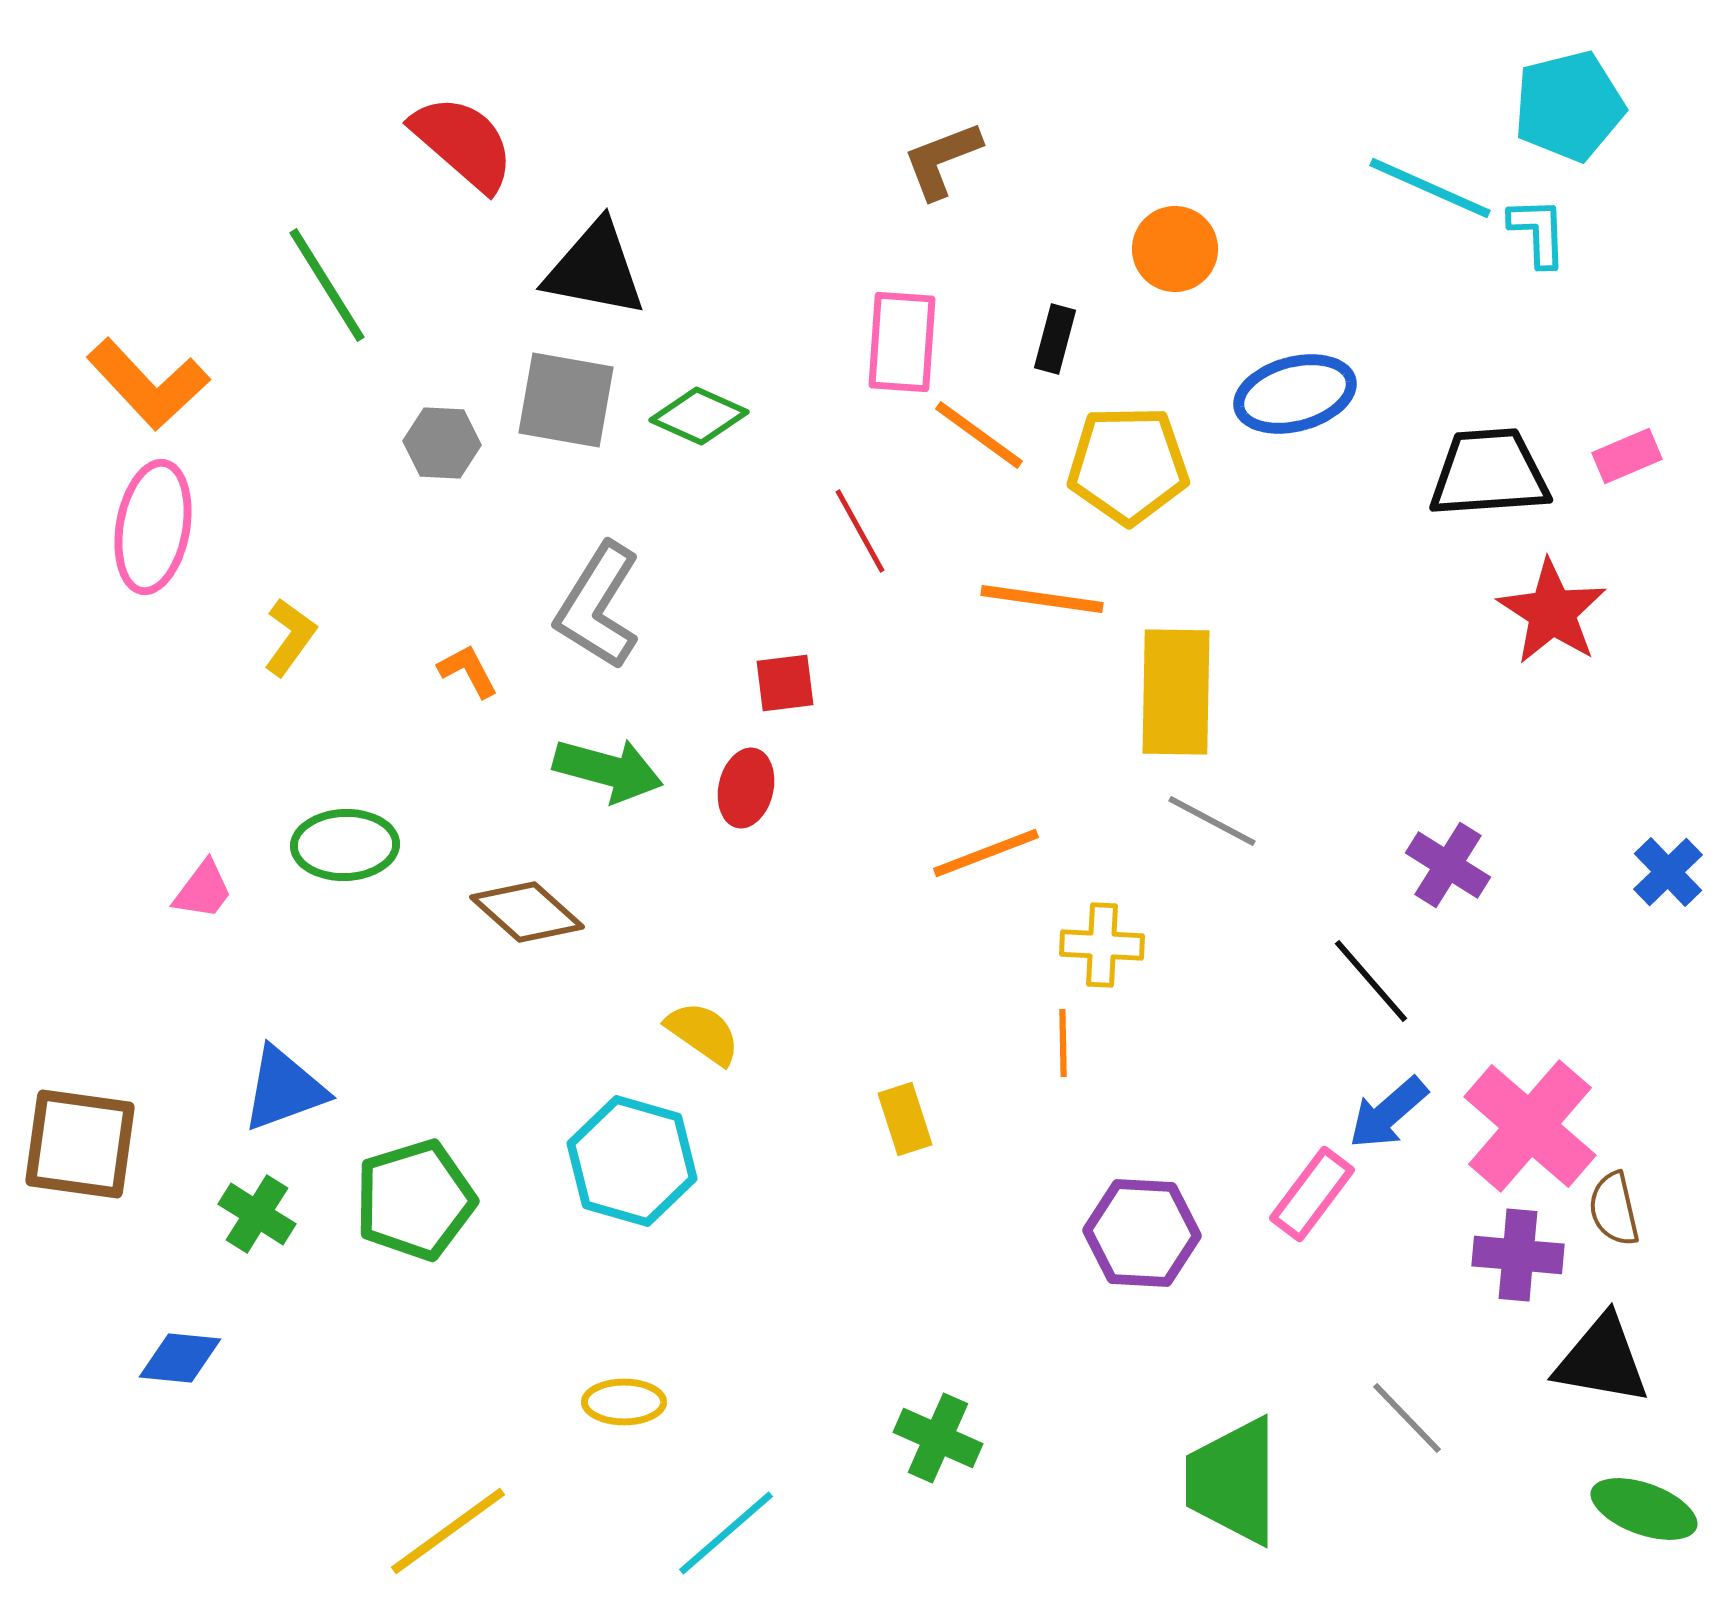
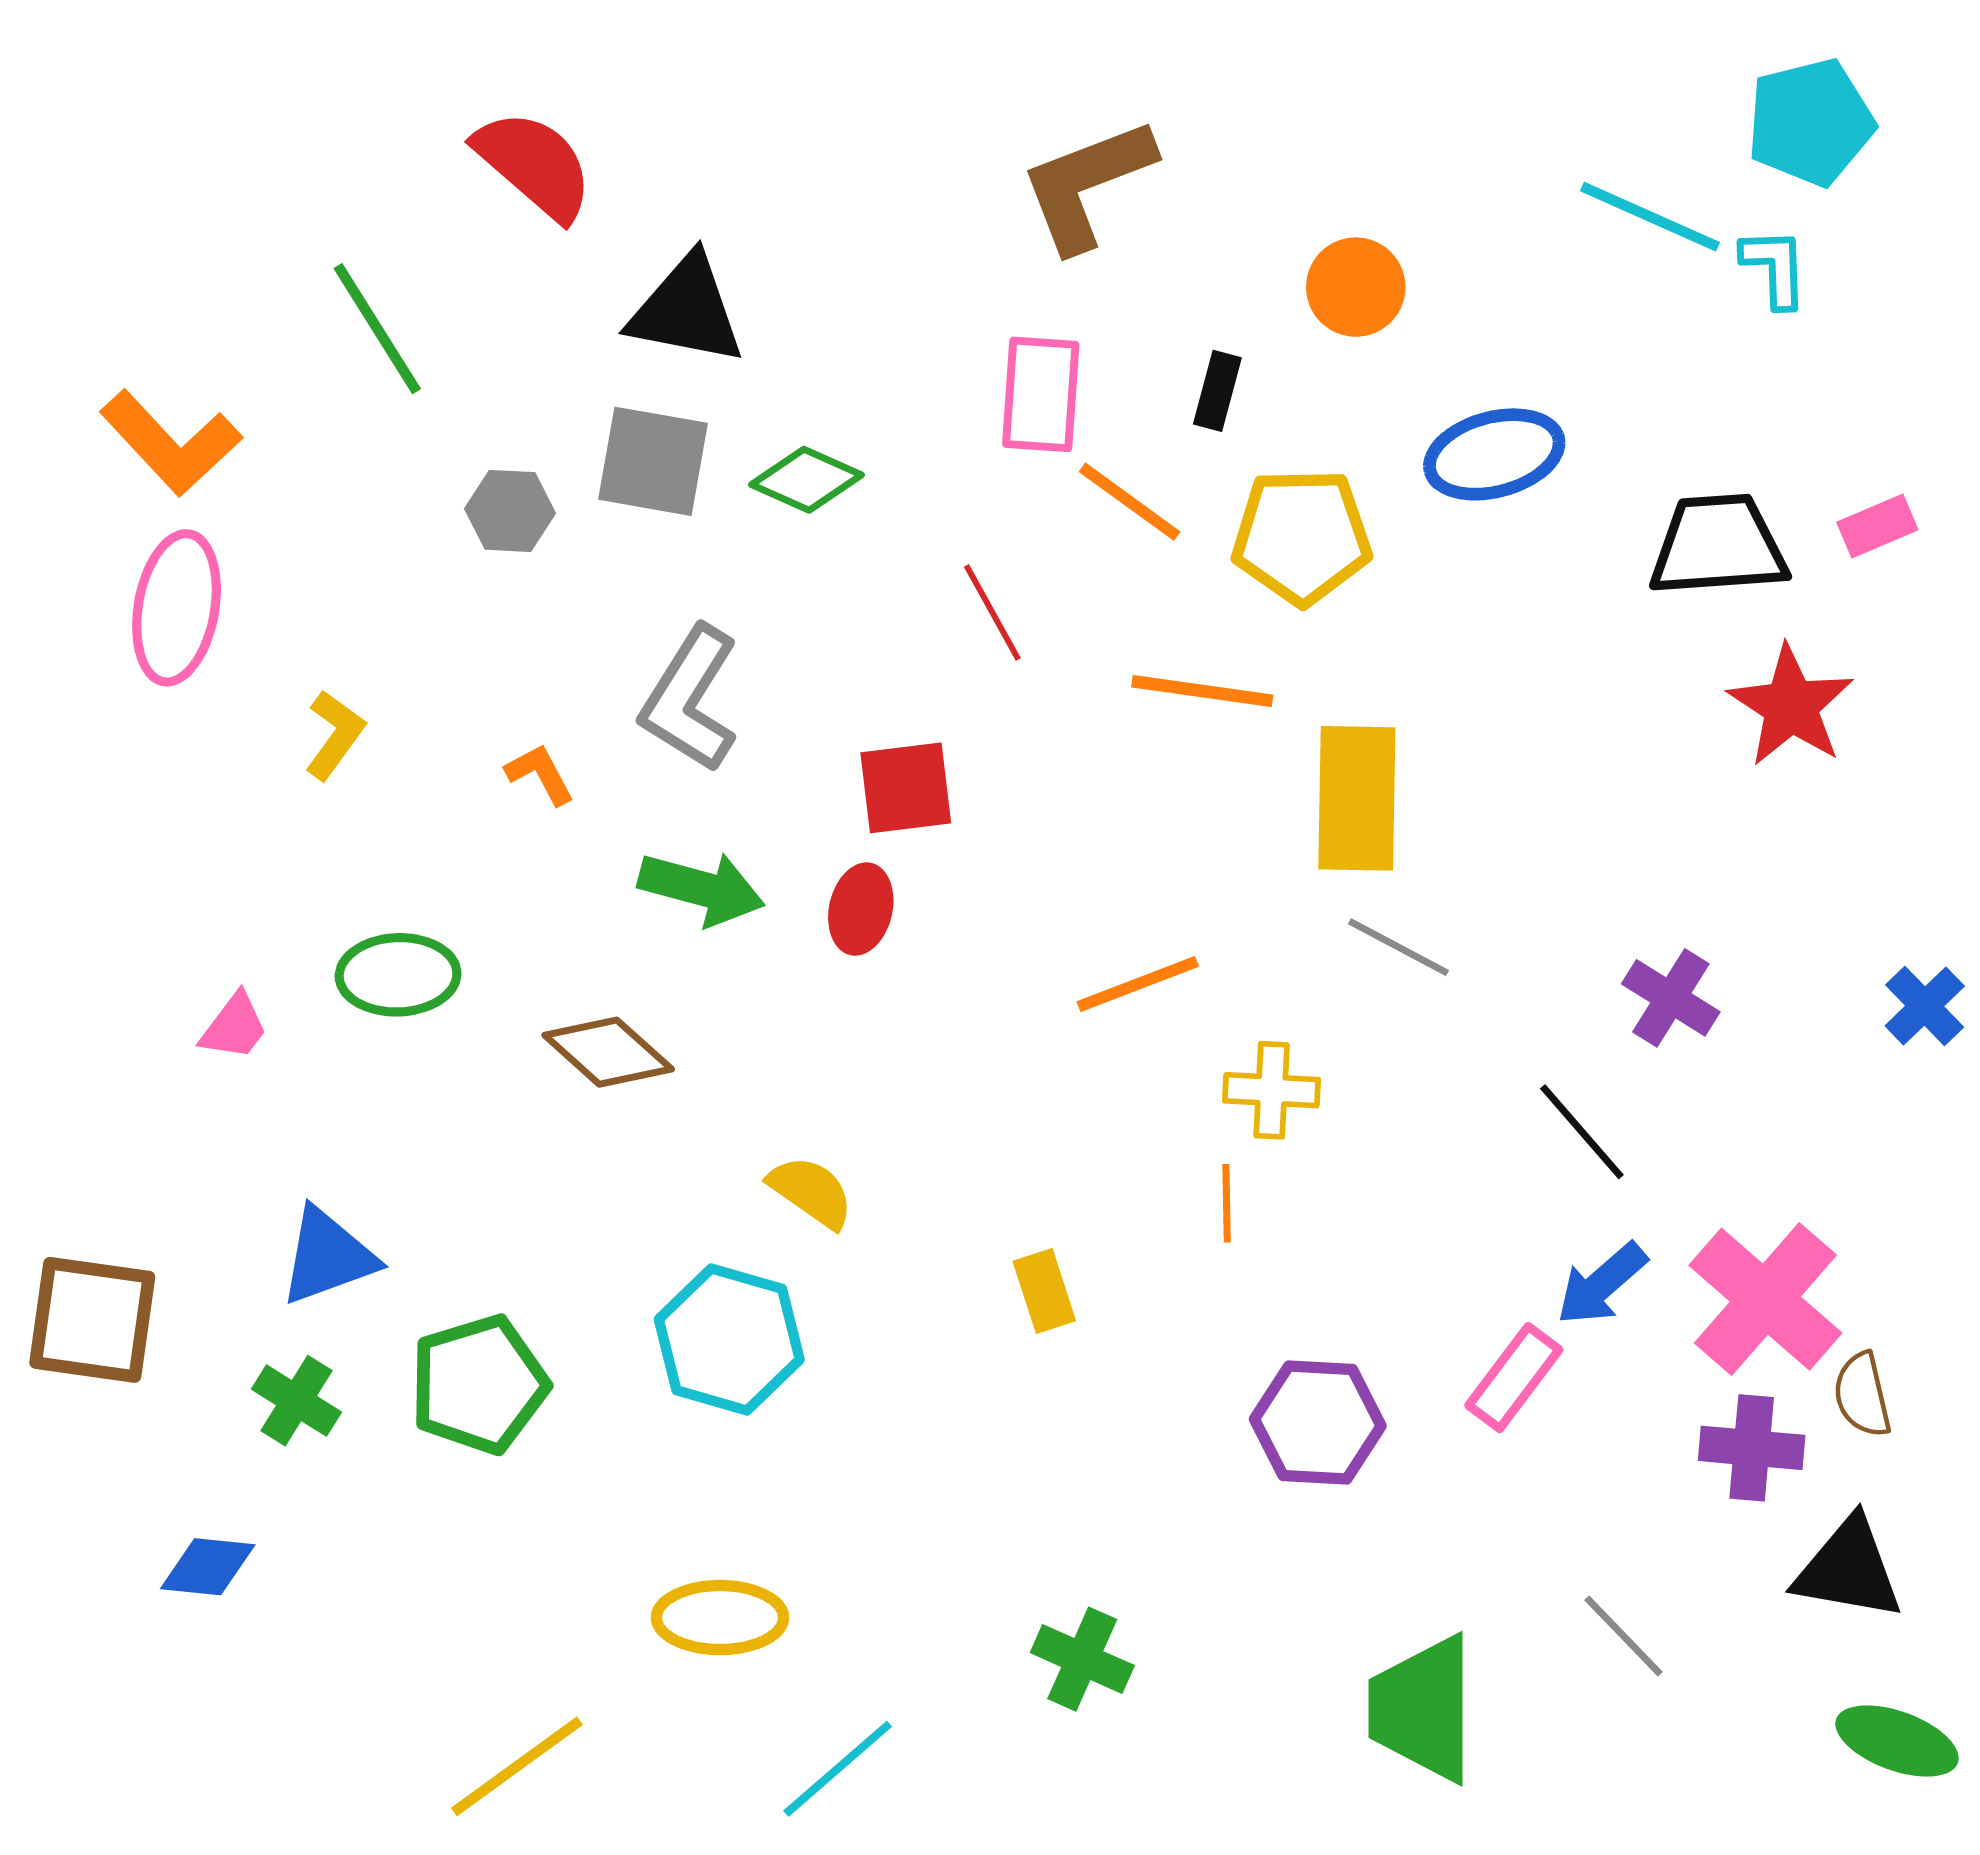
brown L-shape: (942, 160) -> (1087, 184), size x1.5
red square: (785, 683) -> (906, 788), size x1.4
yellow ellipse: (624, 1402) -> (720, 1618), size x1.4

